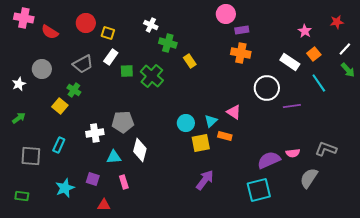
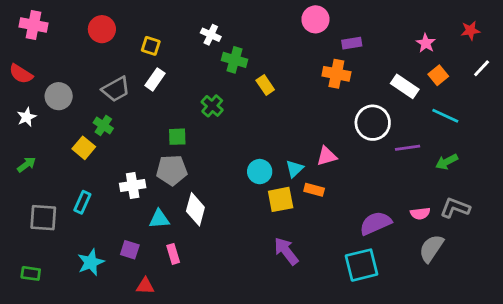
red circle: (86, 23) -> (102, 29), moved
purple rectangle: (242, 30) -> (352, 43), moved
red semicircle: (50, 32) -> (21, 74), moved
green arrow: (348, 70) -> (447, 162), moved, turned 105
green square: (127, 71) -> (177, 137), moved
green cross: (152, 76) -> (212, 106), size x0.7
cyan line: (319, 83) -> (445, 116), turned -30
pink triangle: (234, 112) -> (327, 156), turned -49
pink semicircle: (293, 153) -> (420, 213), moved
purple arrow: (205, 180) -> (286, 251), turned -75

